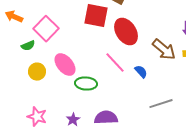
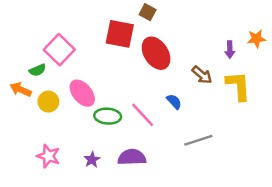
orange arrow: (14, 17) -> (21, 89), moved
brown arrow: (164, 50) -> (202, 75), size x0.7
pink line: (115, 63) -> (143, 115), moved

